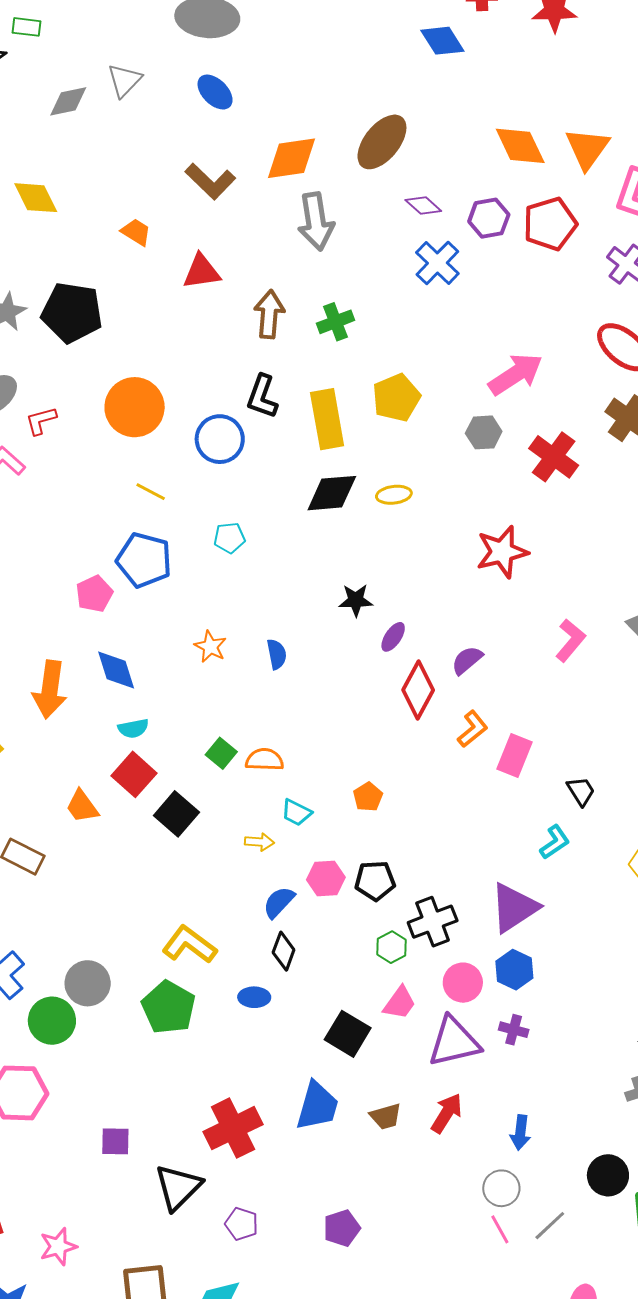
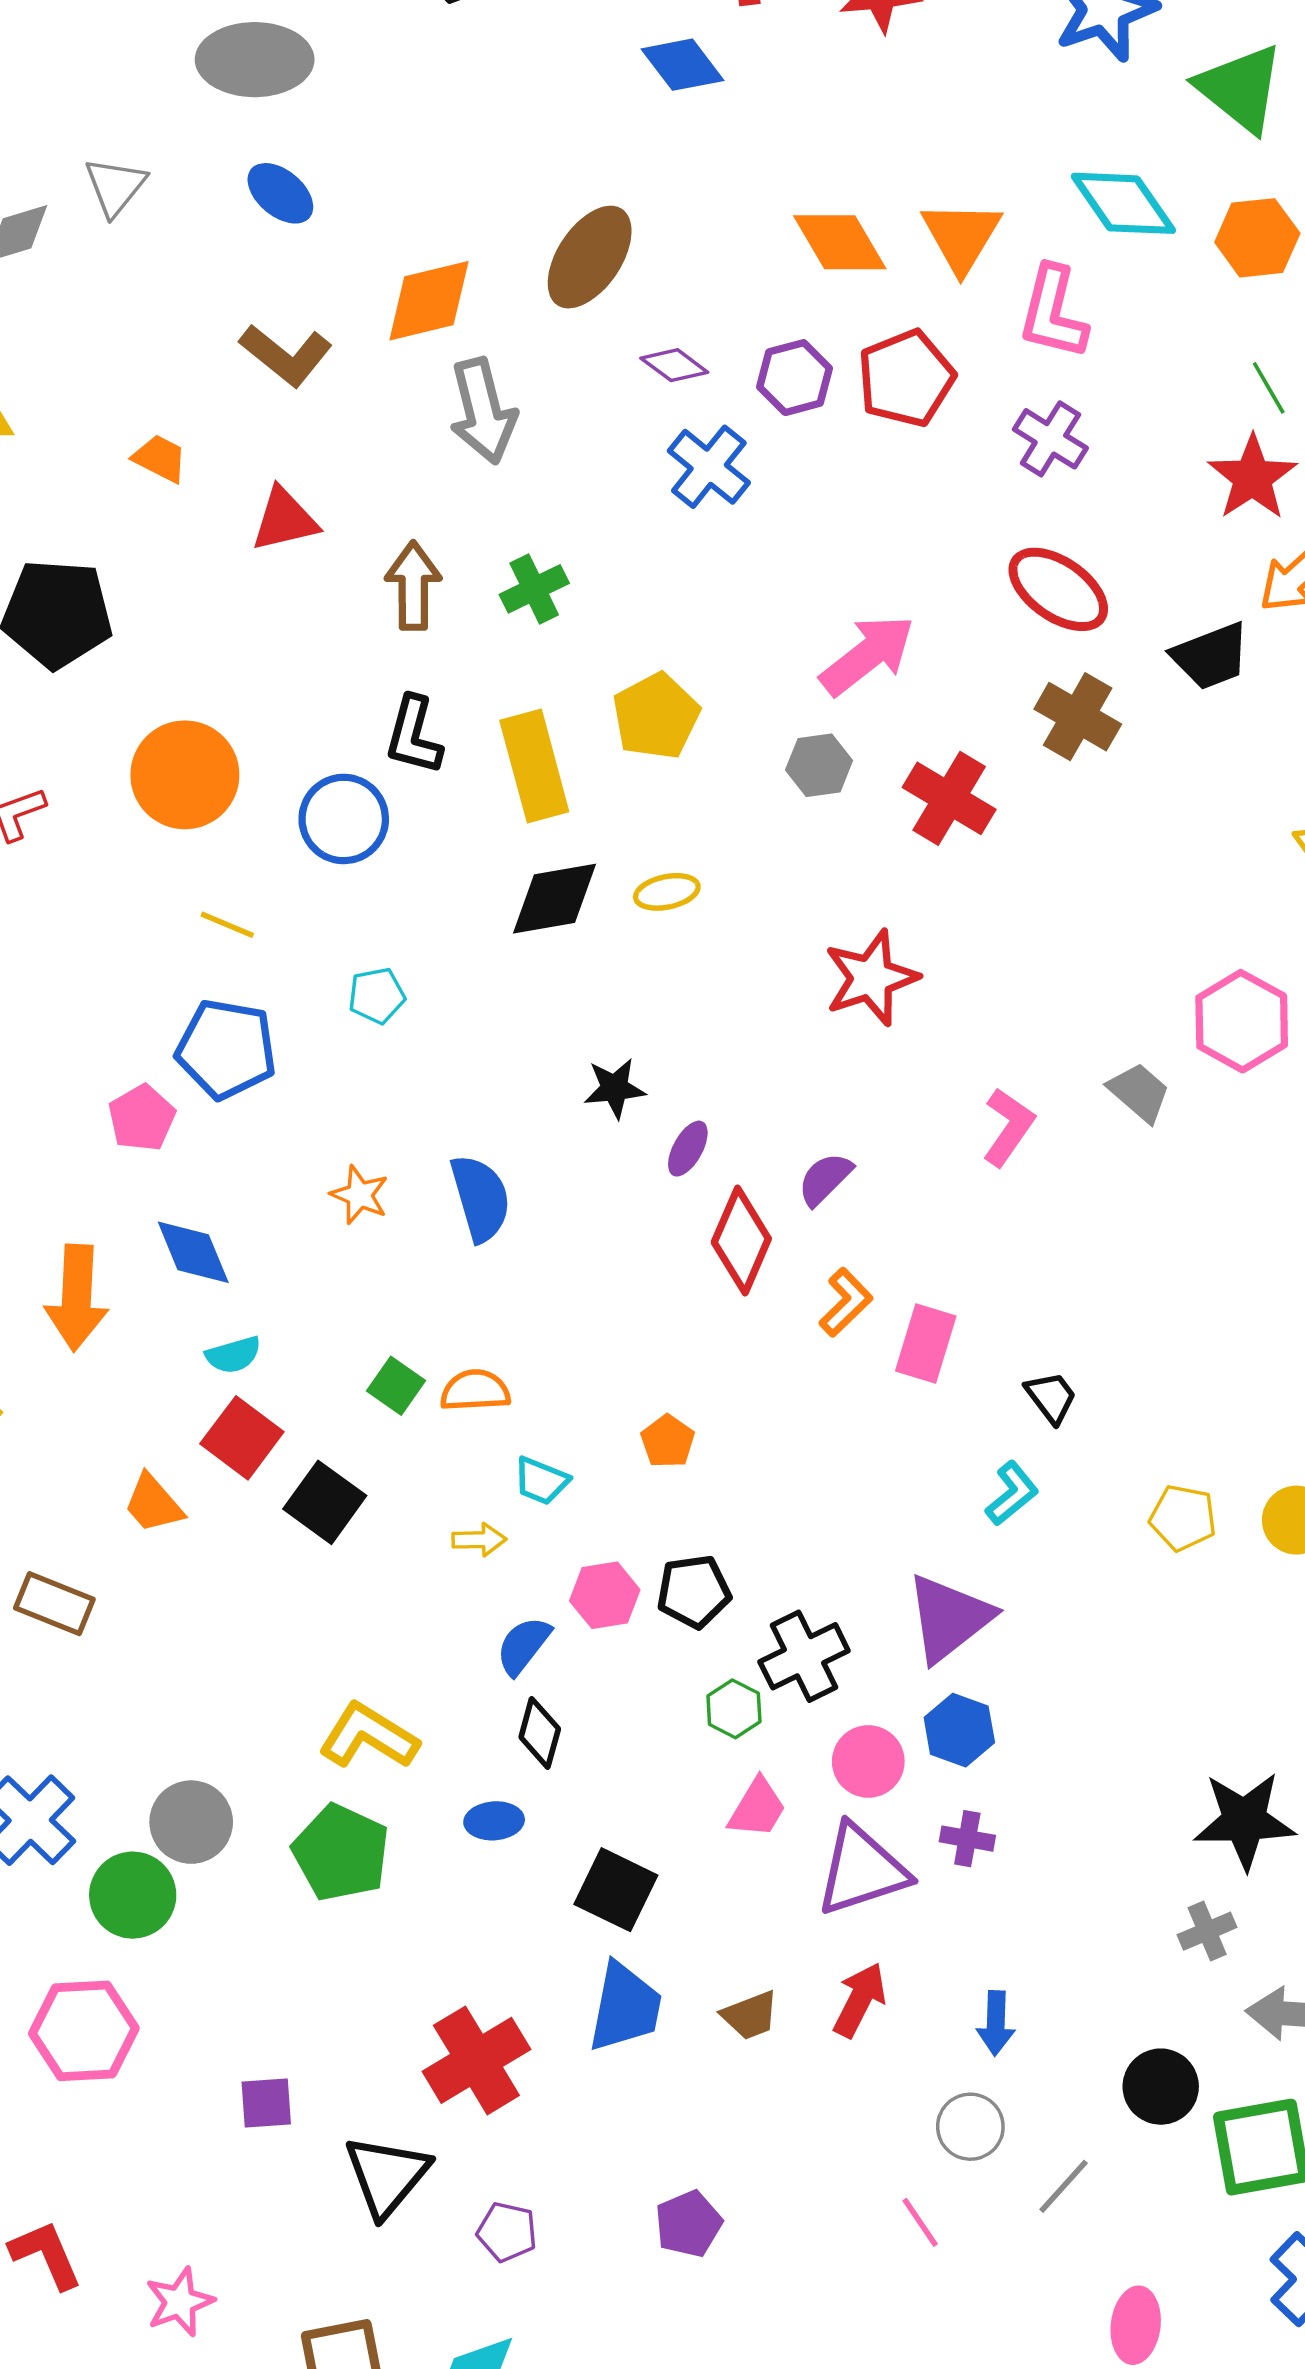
blue semicircle: (277, 654) -> (480, 1198), size x1.6
black square: (348, 1034) -> (616, 1890), moved
pink line: (500, 1229) -> (920, 2222), moved

